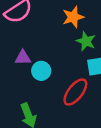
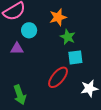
cyan circle: (41, 71) -> (29, 30), moved

